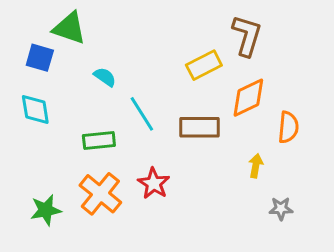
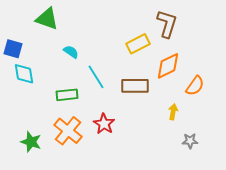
blue square: (40, 58) -> (13, 49), moved
orange semicircle: (288, 127) -> (195, 86), turned 30
green star: (46, 210) -> (31, 142), turned 30

